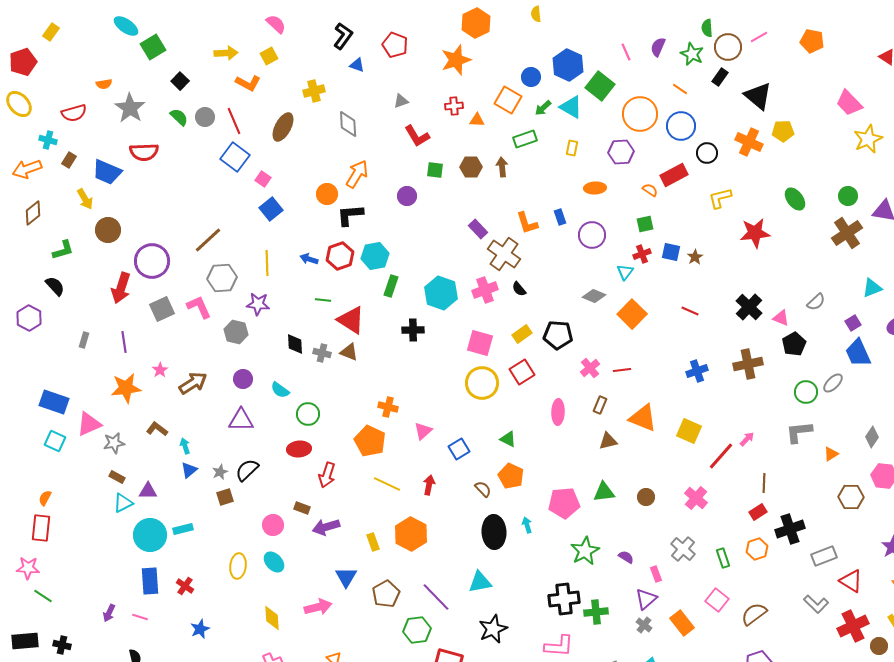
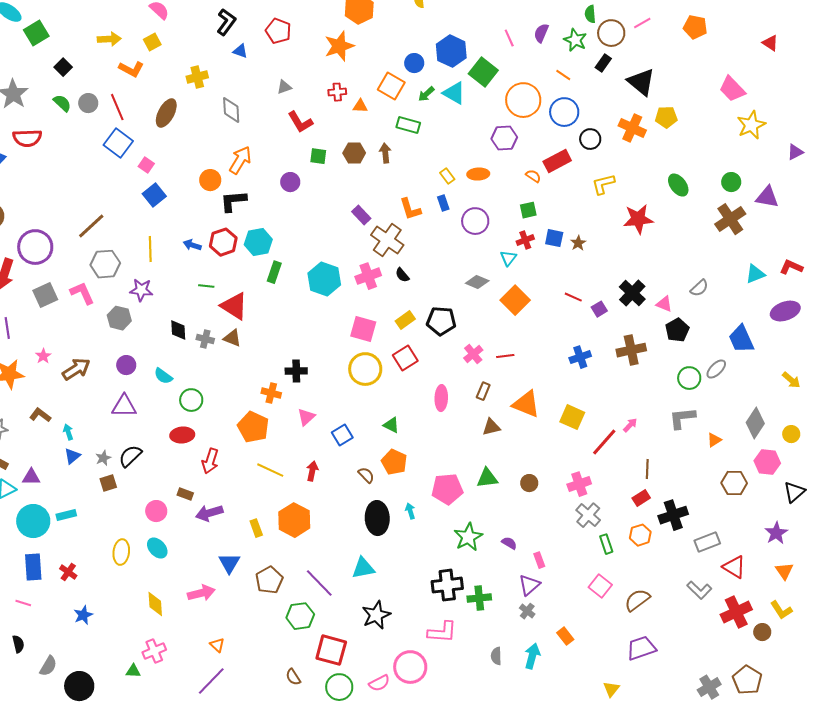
green rectangle: (525, 139) -> (408, 125), turned 35
yellow rectangle: (572, 148) -> (447, 176), moved, turned -49
purple square: (853, 323) -> (599, 309), moved
black cross: (413, 330) -> (296, 371), moved
gray diamond: (872, 437) -> (755, 423), size x1.4
pink cross: (696, 498) -> (579, 484), turned 30
gray cross: (683, 549) -> (588, 515), moved
orange rectangle: (682, 623) -> (565, 636), moved, size x0.7

